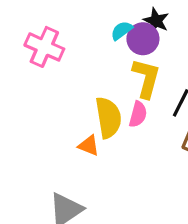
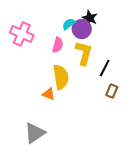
pink semicircle: (138, 114) -> (58, 45), moved

